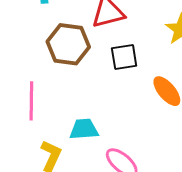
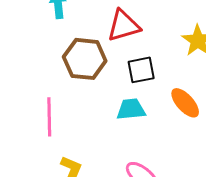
cyan trapezoid: (84, 129) -> (131, 109), moved

